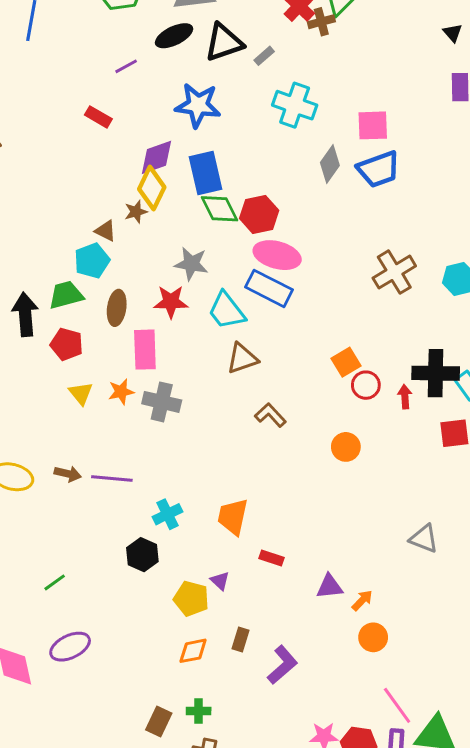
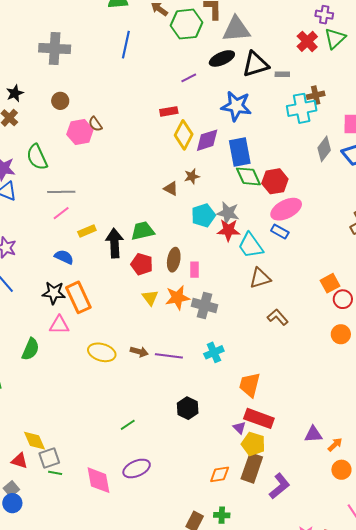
brown cross: (321, 22) -> (316, 95), moved
gray rectangle: (264, 56) -> (282, 74), turned 40
cyan cross: (295, 105) -> (302, 108), turned -32
red rectangle: (98, 117) -> (169, 111), turned -42
yellow diamond: (152, 188) -> (184, 135), moved
pink ellipse: (277, 255) -> (286, 209), turned -44
cyan pentagon: (92, 261) -> (203, 215), moved
blue rectangle: (269, 288) -> (280, 232), size x0.6
red star: (171, 302) -> (229, 230), moved
brown ellipse: (117, 308) -> (174, 260), moved
pink rectangle: (145, 350) -> (195, 270), size x0.6
orange star: (121, 392) -> (177, 298), size x1.4
orange circle: (346, 447) -> (341, 334), moved
cyan cross: (168, 514) -> (214, 352), moved
red rectangle: (271, 558) -> (259, 418), moved, size x1.8
yellow pentagon: (191, 599) -> (253, 444), moved
brown rectangle: (240, 640) -> (252, 468), size x1.8

